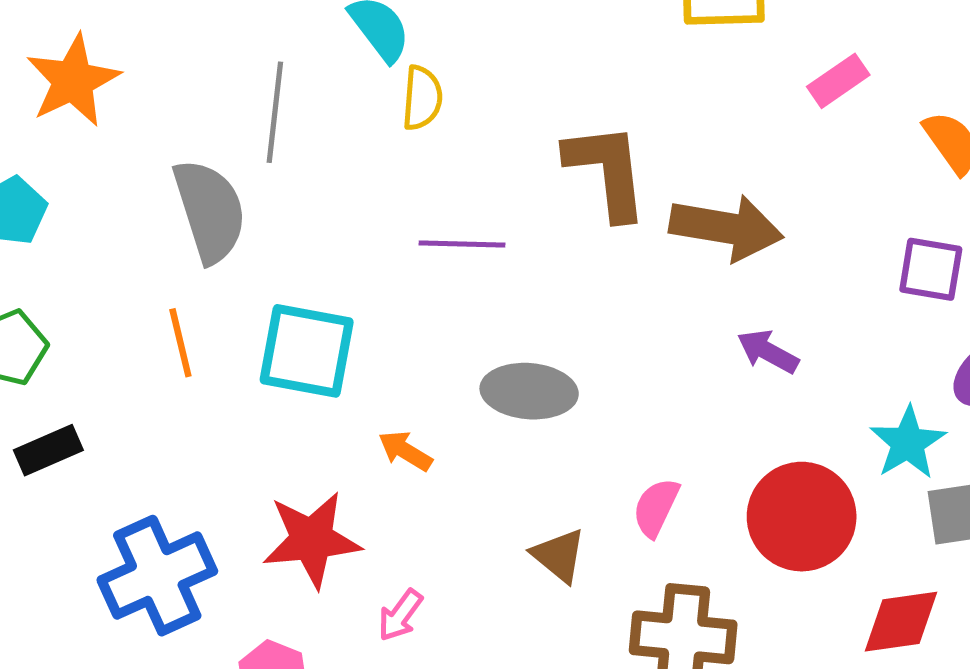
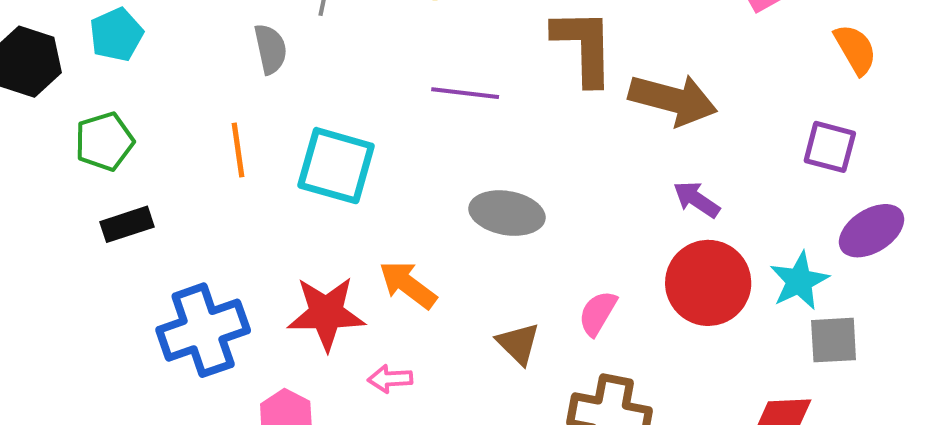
gray semicircle: (210, 211) -> (270, 49), size x0.6
orange arrow: (405, 451) -> (408, 285), moved, size x1.4
red circle: (802, 517) -> (708, 283), moved
pink arrow: (400, 615) -> (390, 379), turned 45

